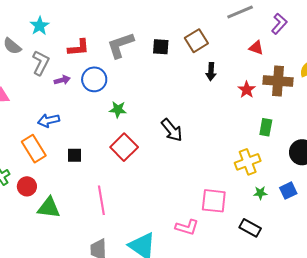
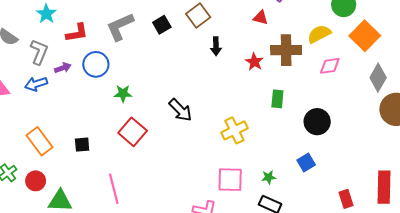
cyan star: (40, 26) -> (46, 14), moved
black square: (161, 47) -> (162, 25), turned -30
blue arrow: (48, 120) -> (36, 84), moved
yellow cross: (248, 162) -> (234, 130), moved
green star: (260, 193) -> (269, 177), moved

